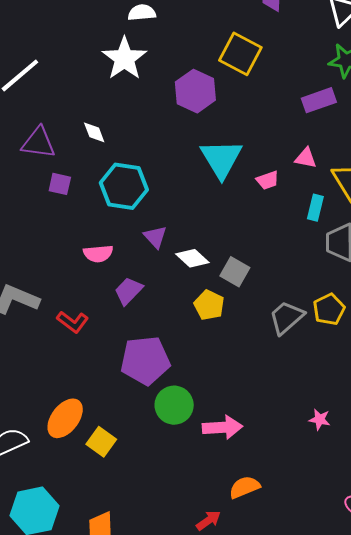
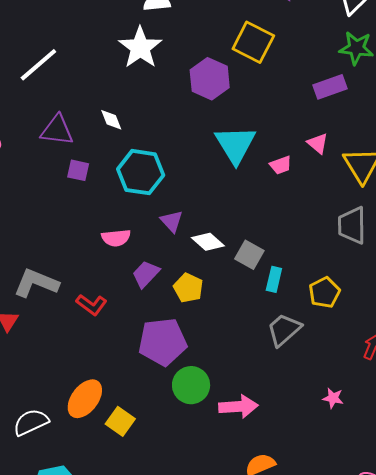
pink triangle: (306, 158) -> (318, 143), turned 30
cyan rectangle: (315, 208) -> (274, 279), moved
yellow pentagon: (209, 305) -> (188, 288), moved
yellow pentagon: (329, 309) -> (324, 292), moved
gray trapezoid: (286, 317) -> (284, 330), moved

